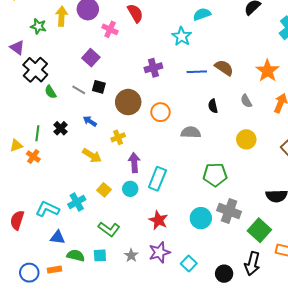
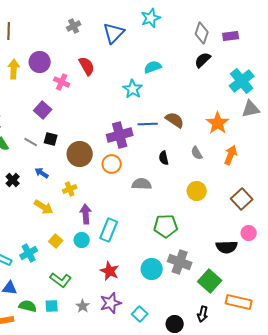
purple cross: (153, 68) -> (120, 135), moved, size x1.4
black arrow: (252, 264) -> (203, 314), size x0.7

